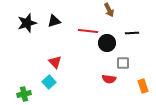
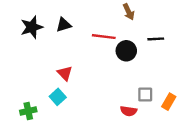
gray square: (123, 63) -> (145, 94), moved
red semicircle: (109, 79) -> (129, 111), moved
orange rectangle: (143, 86) -> (169, 102), turned 48

